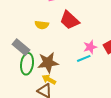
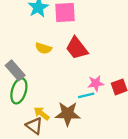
brown star: (48, 63) -> (68, 114), moved

